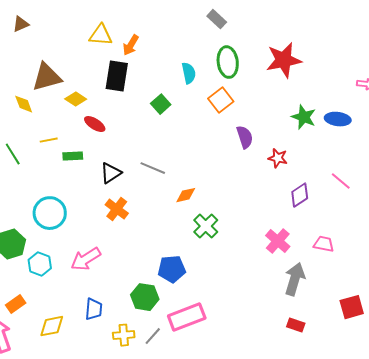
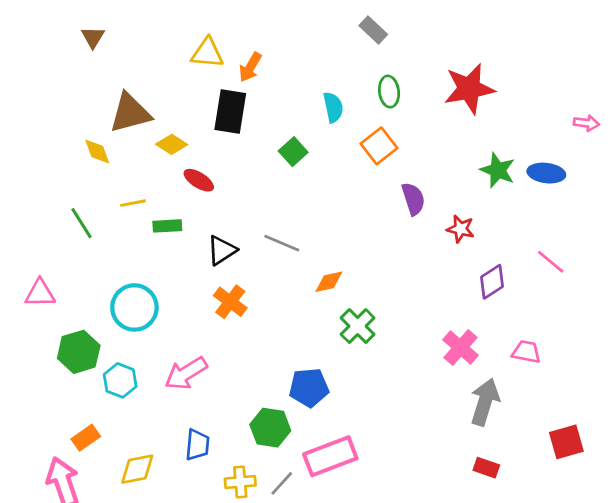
brown triangle: (21, 24) -> (93, 37), turned -36
green ellipse: (228, 62) -> (389, 92), size x0.7

